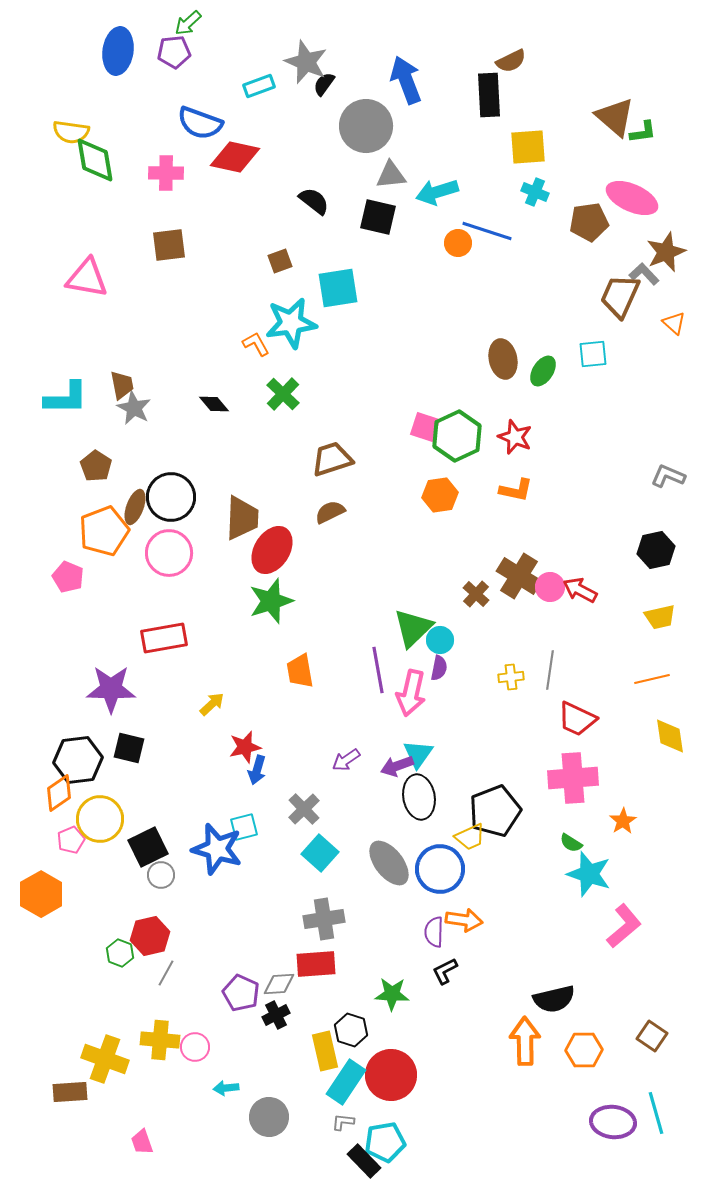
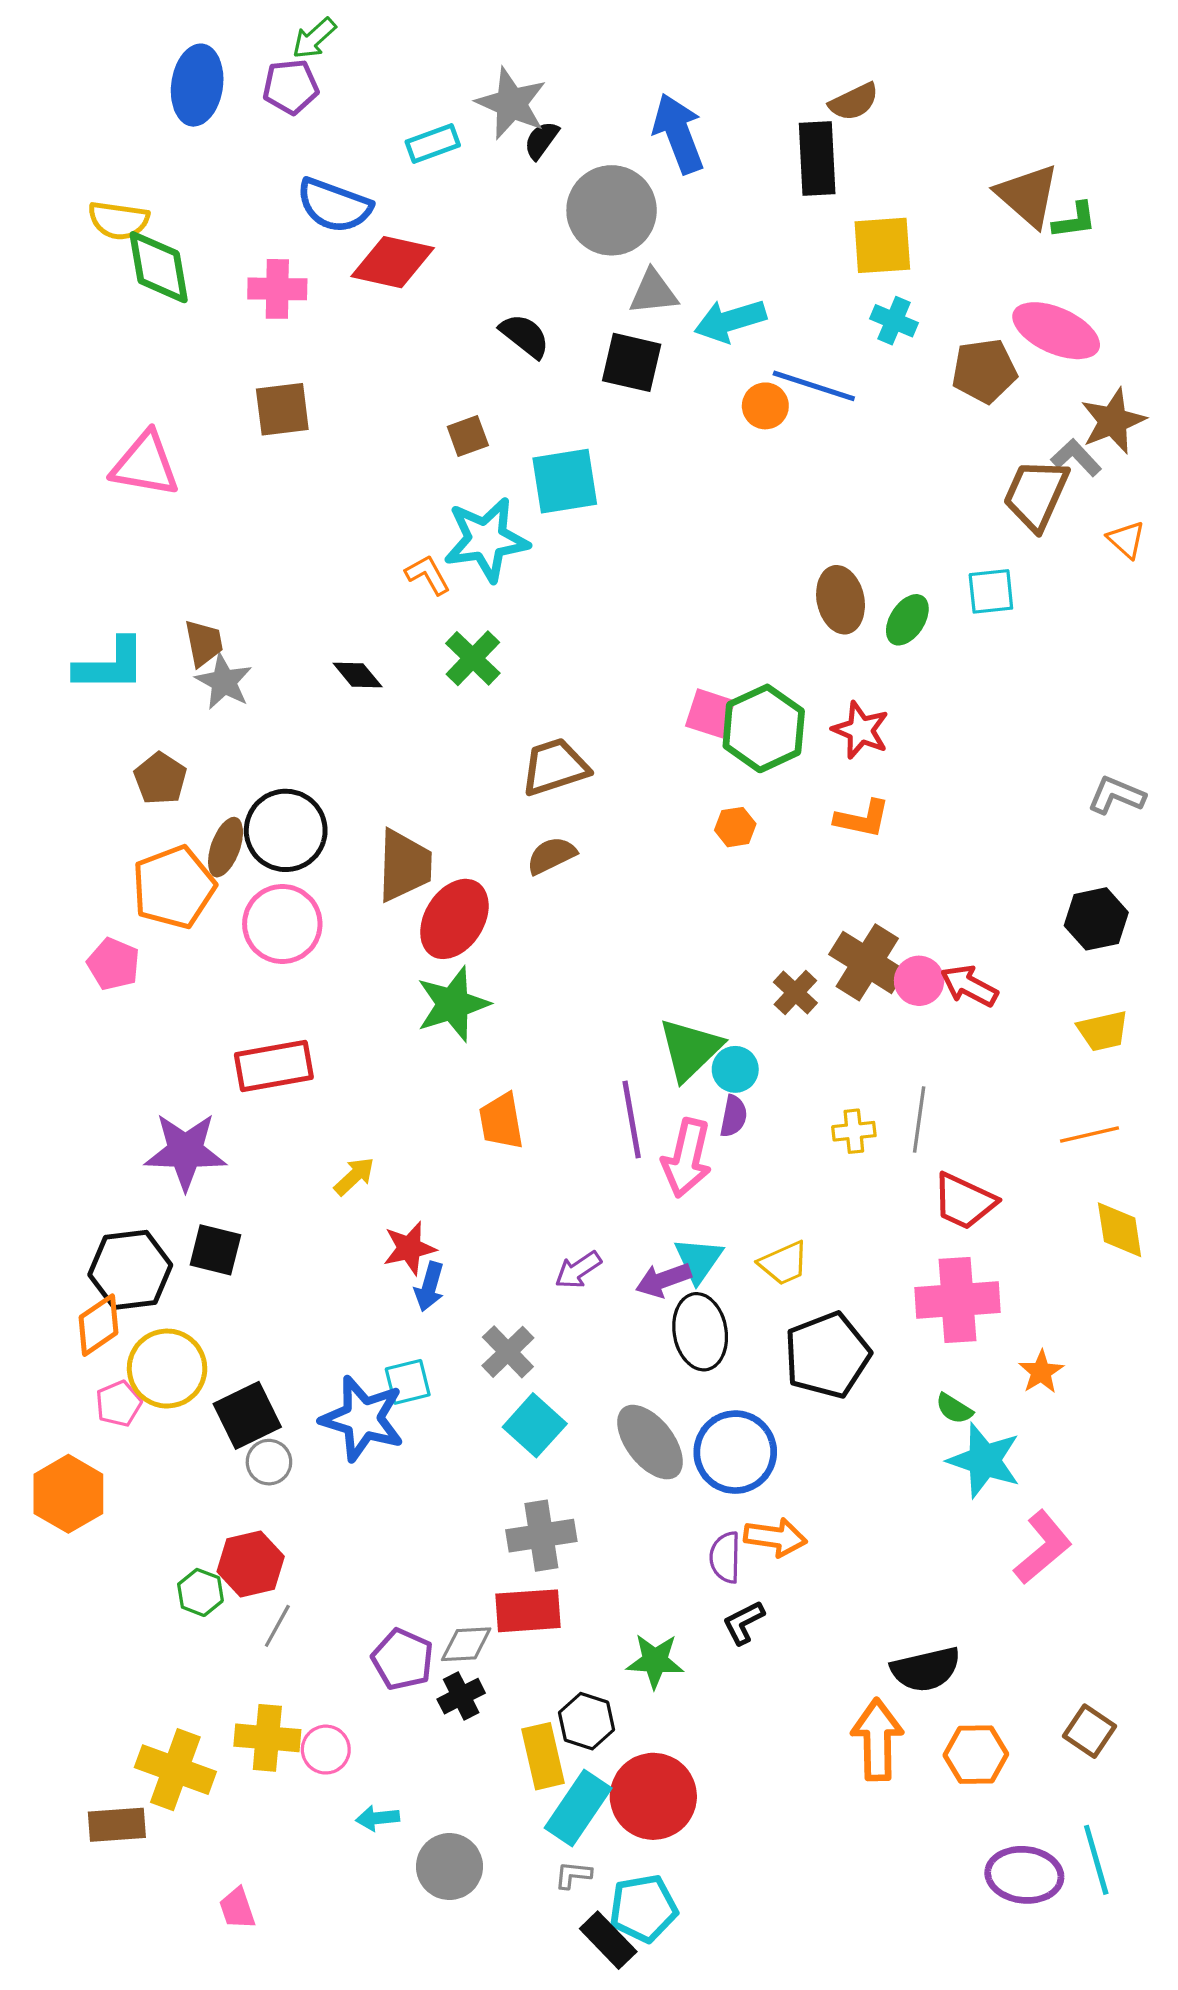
orange hexagon: (440, 495) -> (735, 827), size x0.7
yellow trapezoid: (470, 837) -> (784, 1263), moved

